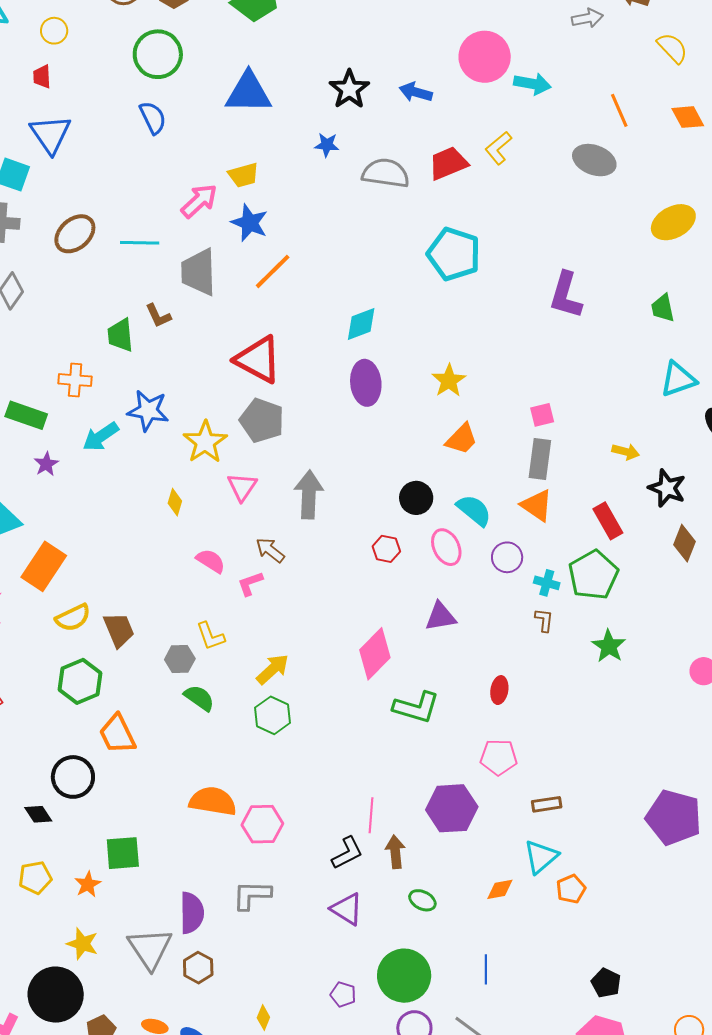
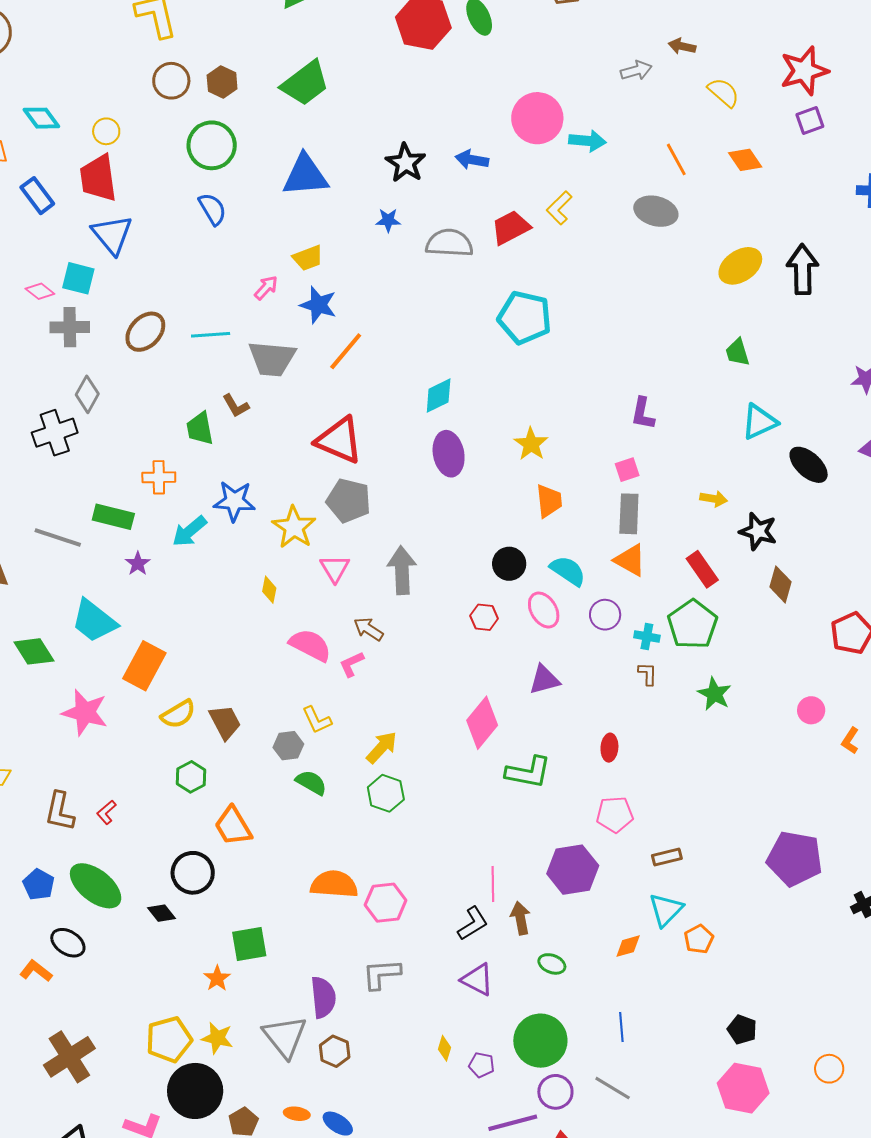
red trapezoid: (42, 77) -> (98, 178), size x2.0
pink arrow: (199, 201) -> (266, 288), size x0.7
gray trapezoid: (199, 272) -> (272, 359), turned -78
purple L-shape: (566, 295) -> (643, 414), moved, size x0.7
orange trapezoid: (462, 439) -> (549, 501), turned -45
pink semicircle: (211, 561) -> (310, 645), size x1.4
green hexagon: (80, 681) -> (191, 777), size x0.7
yellow pentagon: (35, 878) -> (169, 1039), moved, size x1.4
yellow diamond: (263, 1018) -> (445, 1048), moved

